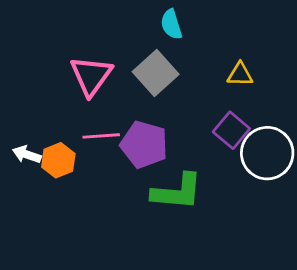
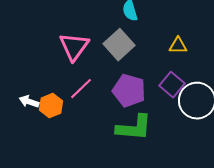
pink line: (101, 136) -> (81, 89), turned -40
purple pentagon: (144, 145) -> (129, 91), moved

